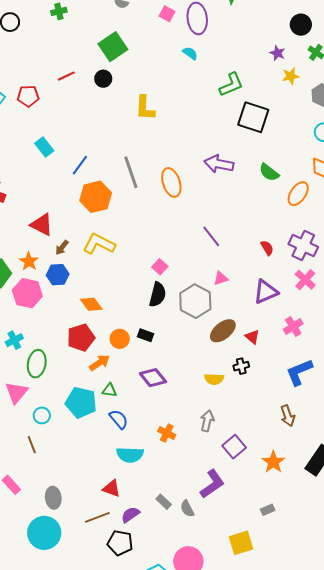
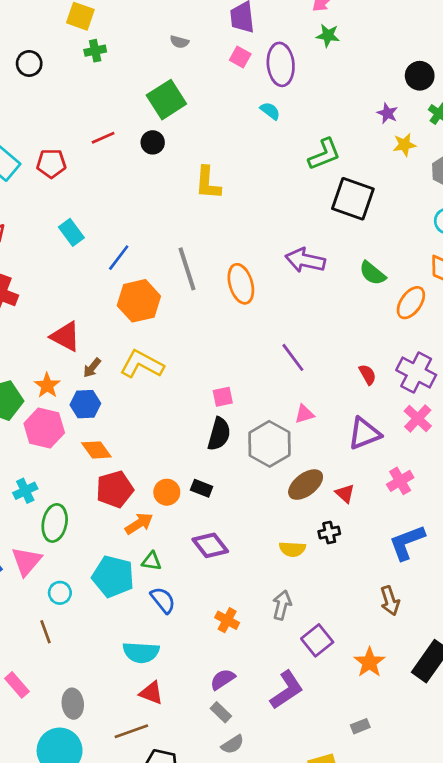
pink square: (160, 267) -> (223, 397), turned 35
orange diamond: (91, 304) -> (96, 450), moved
cyan semicircle: (130, 455) -> (141, 652), moved
gray semicircle: (187, 509) -> (233, 744), moved, turned -96
purple semicircle: (130, 515) -> (223, 679), moved

